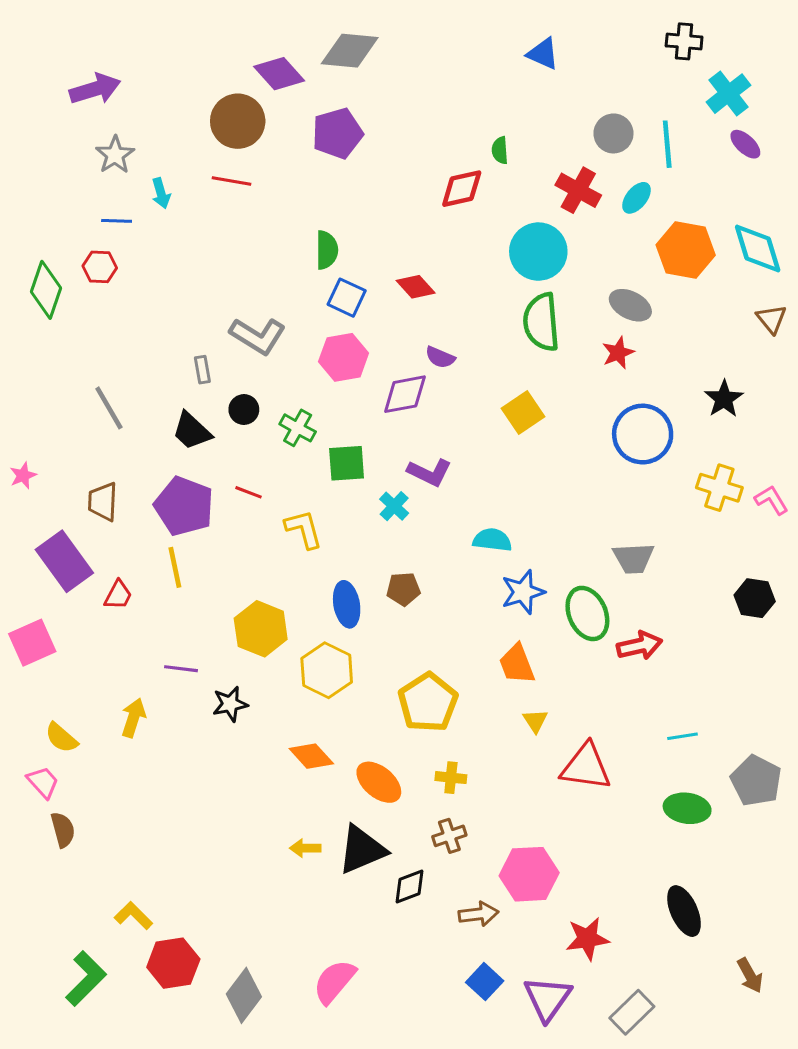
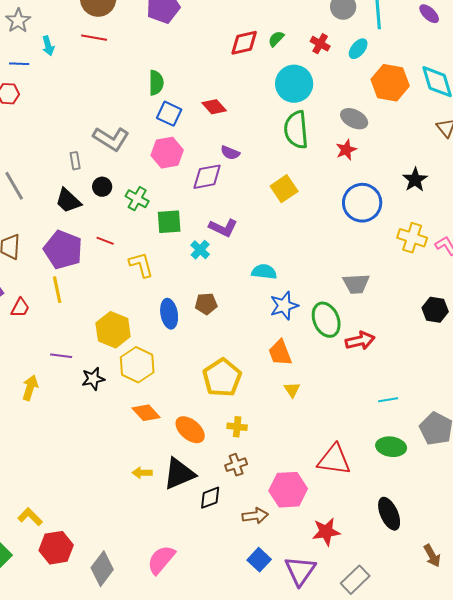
green semicircle: (500, 150) -> (276, 39), moved, turned 48
red cross: (578, 190) -> (320, 44), size x0.7
yellow hexagon: (327, 670) -> (137, 365), moved
red triangle: (586, 767) -> (334, 460), moved

